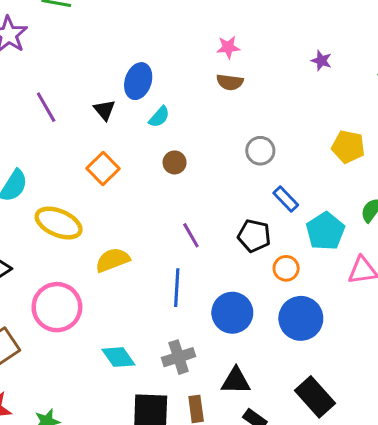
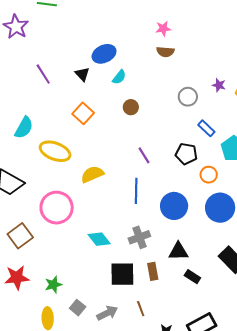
purple star: (321, 61) -> (219, 85), moved
blue ellipse: (138, 81) -> (104, 54), turned 50

